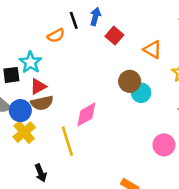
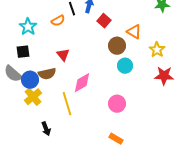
cyan star: (30, 62) -> (28, 27), moved
brown circle: (130, 81) -> (117, 46), moved
red triangle: (38, 86) -> (63, 55), moved, turned -40
pink circle: (164, 145) -> (117, 104), moved

